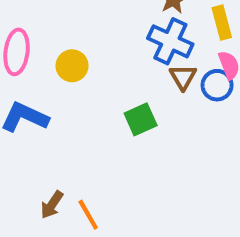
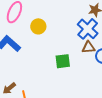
brown triangle: (183, 77) -> (88, 47), turned 40

